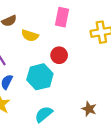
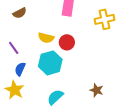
yellow semicircle: (30, 36) -> (46, 38), moved

